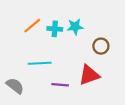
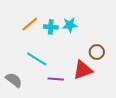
brown circle: (101, 46) -> (97, 52), moved
cyan line: (40, 63) -> (37, 59), turned 35

